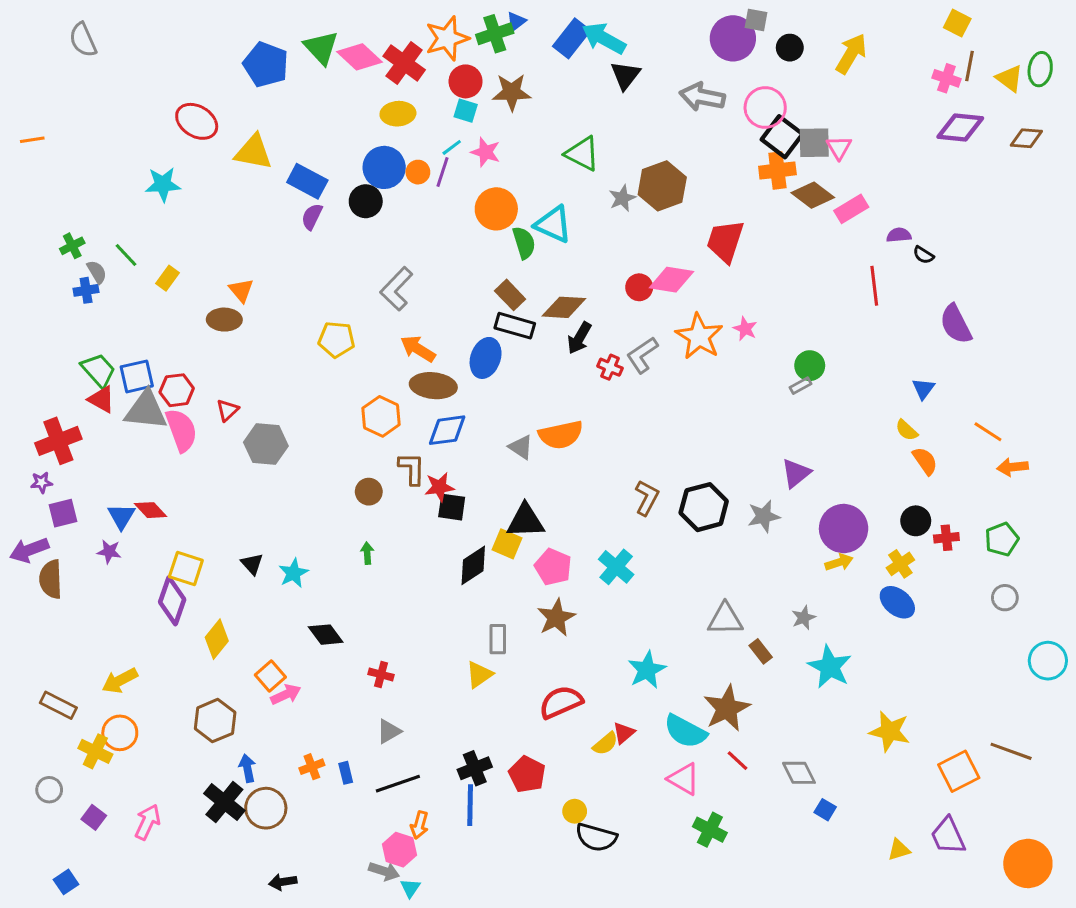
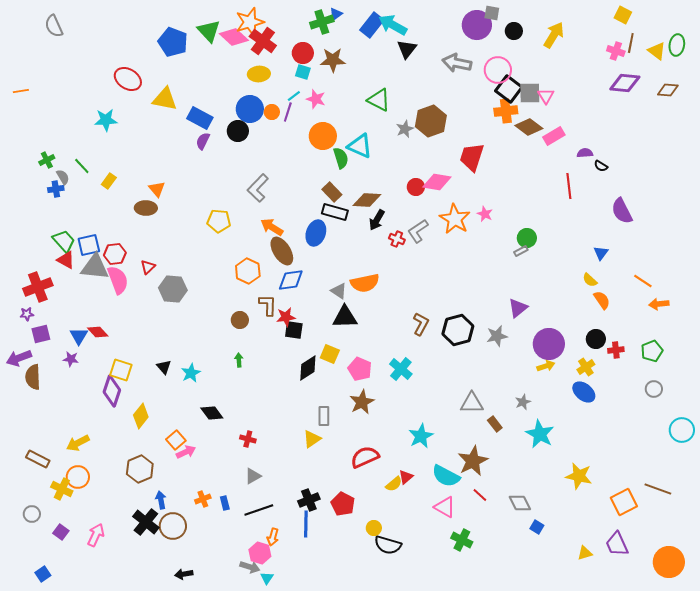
orange star: (447, 38) -> (250, 22), moved
brown ellipse: (433, 386) -> (282, 251), turned 52
black triangle: (525, 521) -> (345, 317), moved

